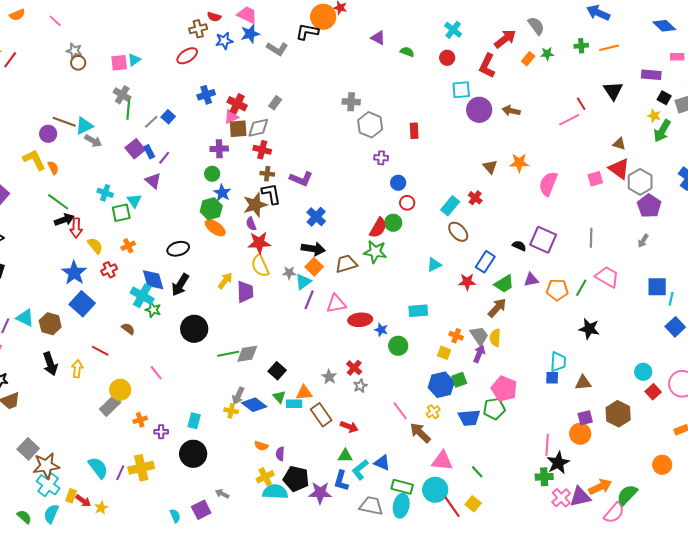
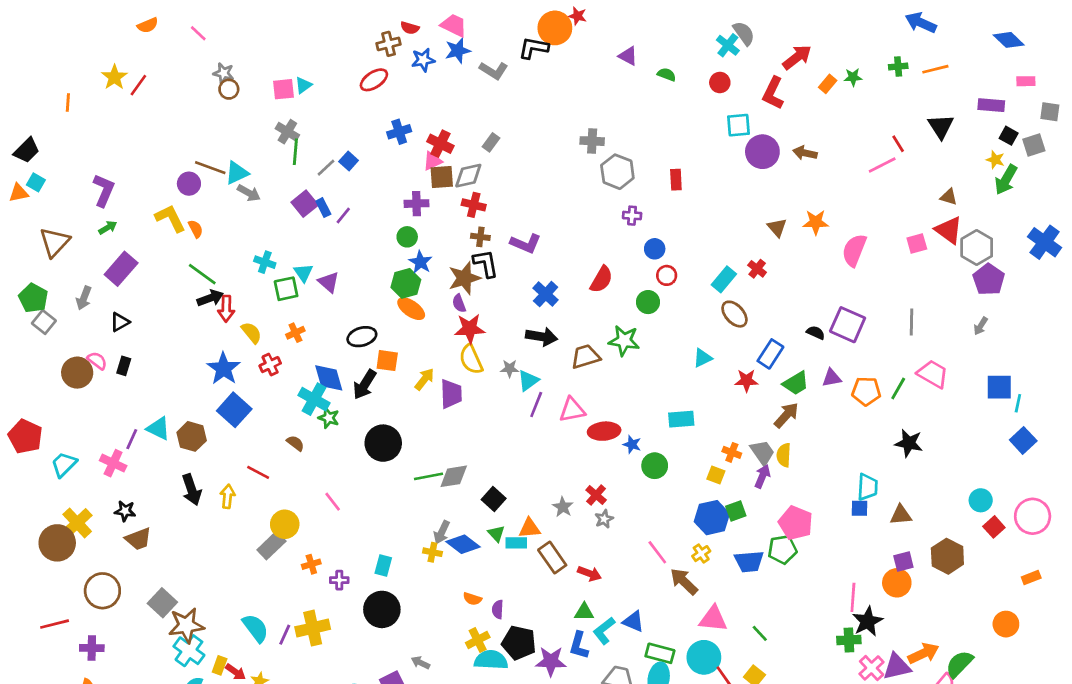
gray semicircle: (536, 26) -> (744, 33), moved
purple triangle: (153, 181) -> (329, 282), moved
red semicircle: (378, 228) -> (601, 279), moved
orange square: (314, 267) -> (387, 361), moved, turned -36

